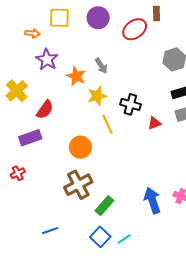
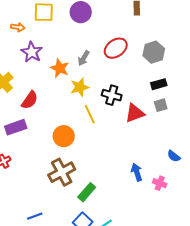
red ellipse: (135, 29) -> (116, 48), moved
gray arrow: (101, 66) -> (84, 58), turned 63
red triangle: (154, 123) -> (135, 113), size x1.5
blue arrow: (152, 200) -> (137, 172), moved, size x0.7

